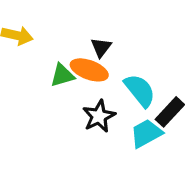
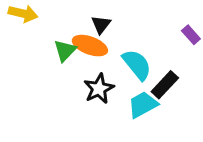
green triangle: (62, 75) -> (65, 51), turned -30

